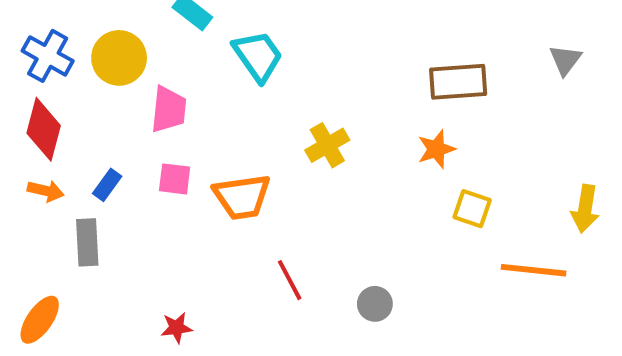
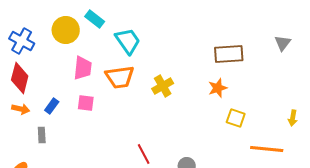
yellow circle: (119, 58) -> (66, 30), moved
orange trapezoid: (242, 197) -> (120, 77), moved
yellow arrow: (585, 209) -> (293, 118), size x0.7
gray rectangle: (87, 242) -> (42, 135), size x0.7

